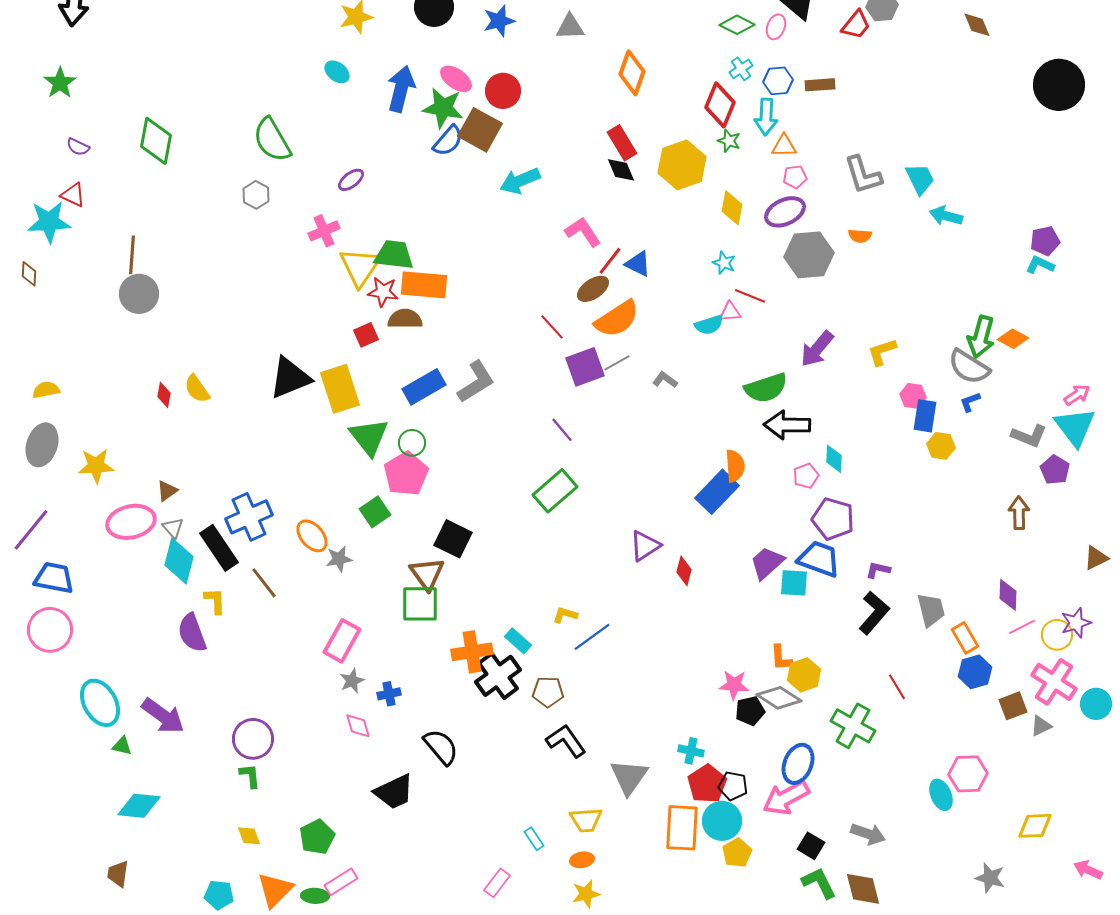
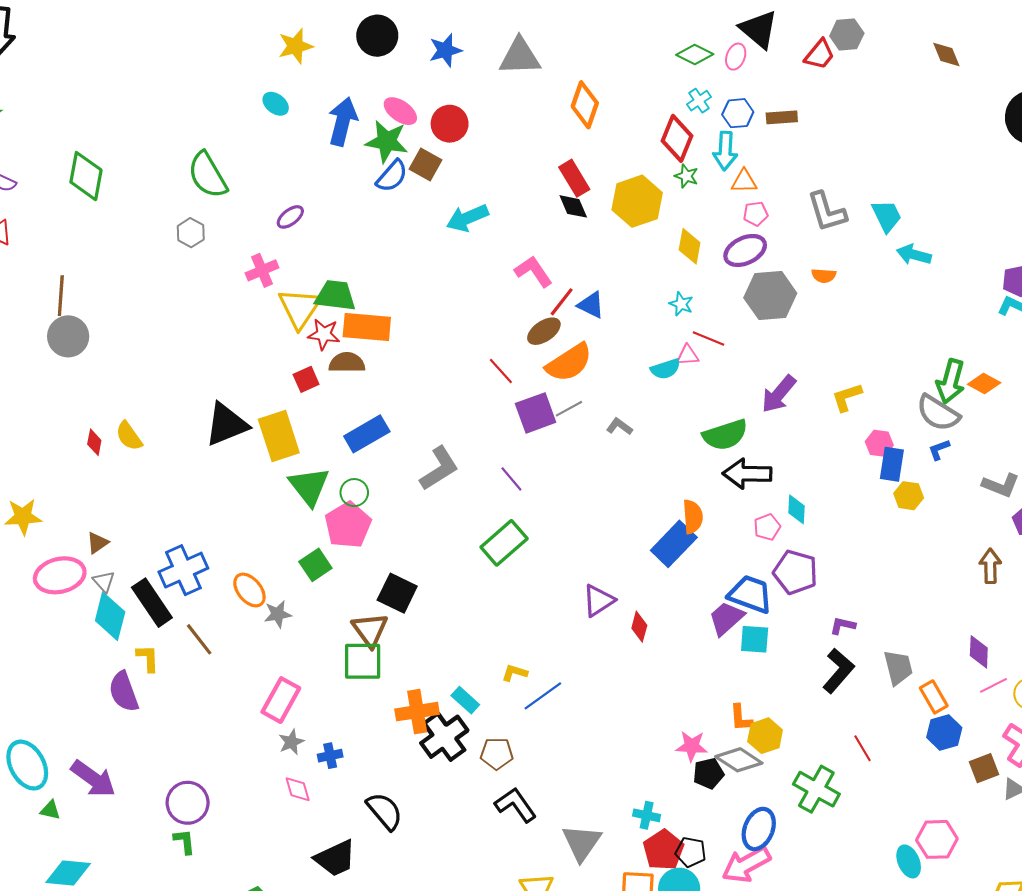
gray triangle: (570, 27) -> (520, 57), size x1.4
brown square: (480, 130) -> (425, 165), size x0.7
gray L-shape: (476, 382) -> (439, 468), moved
blue trapezoid: (819, 559) -> (750, 594), moved

